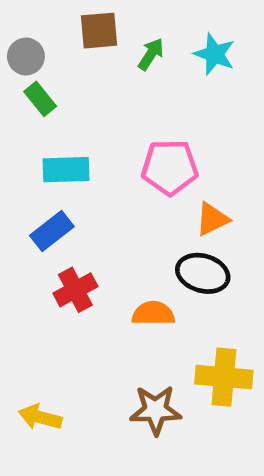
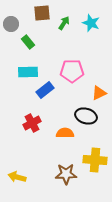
green rectangle: (40, 99) -> (28, 42), moved
orange triangle: (212, 219) -> (99, 93), moved
blue rectangle: (52, 231) -> (45, 90), moved

